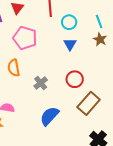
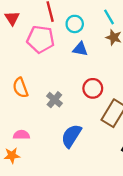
pink pentagon: (25, 38) -> (41, 39), moved
blue triangle: (70, 44) -> (80, 49), turned -40

